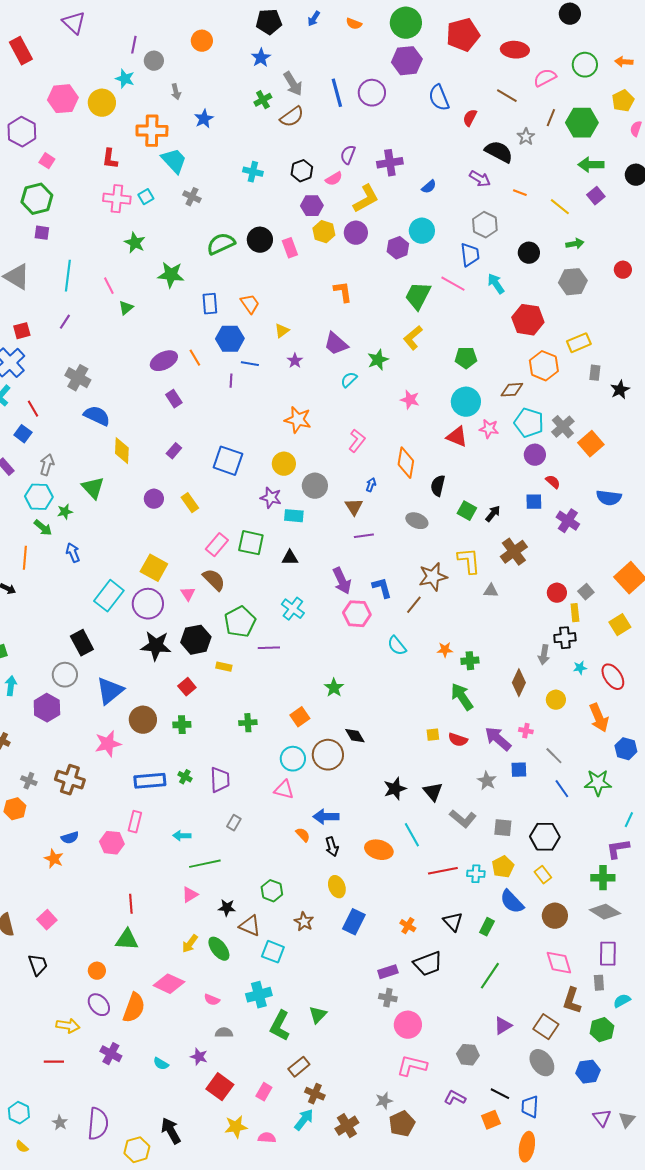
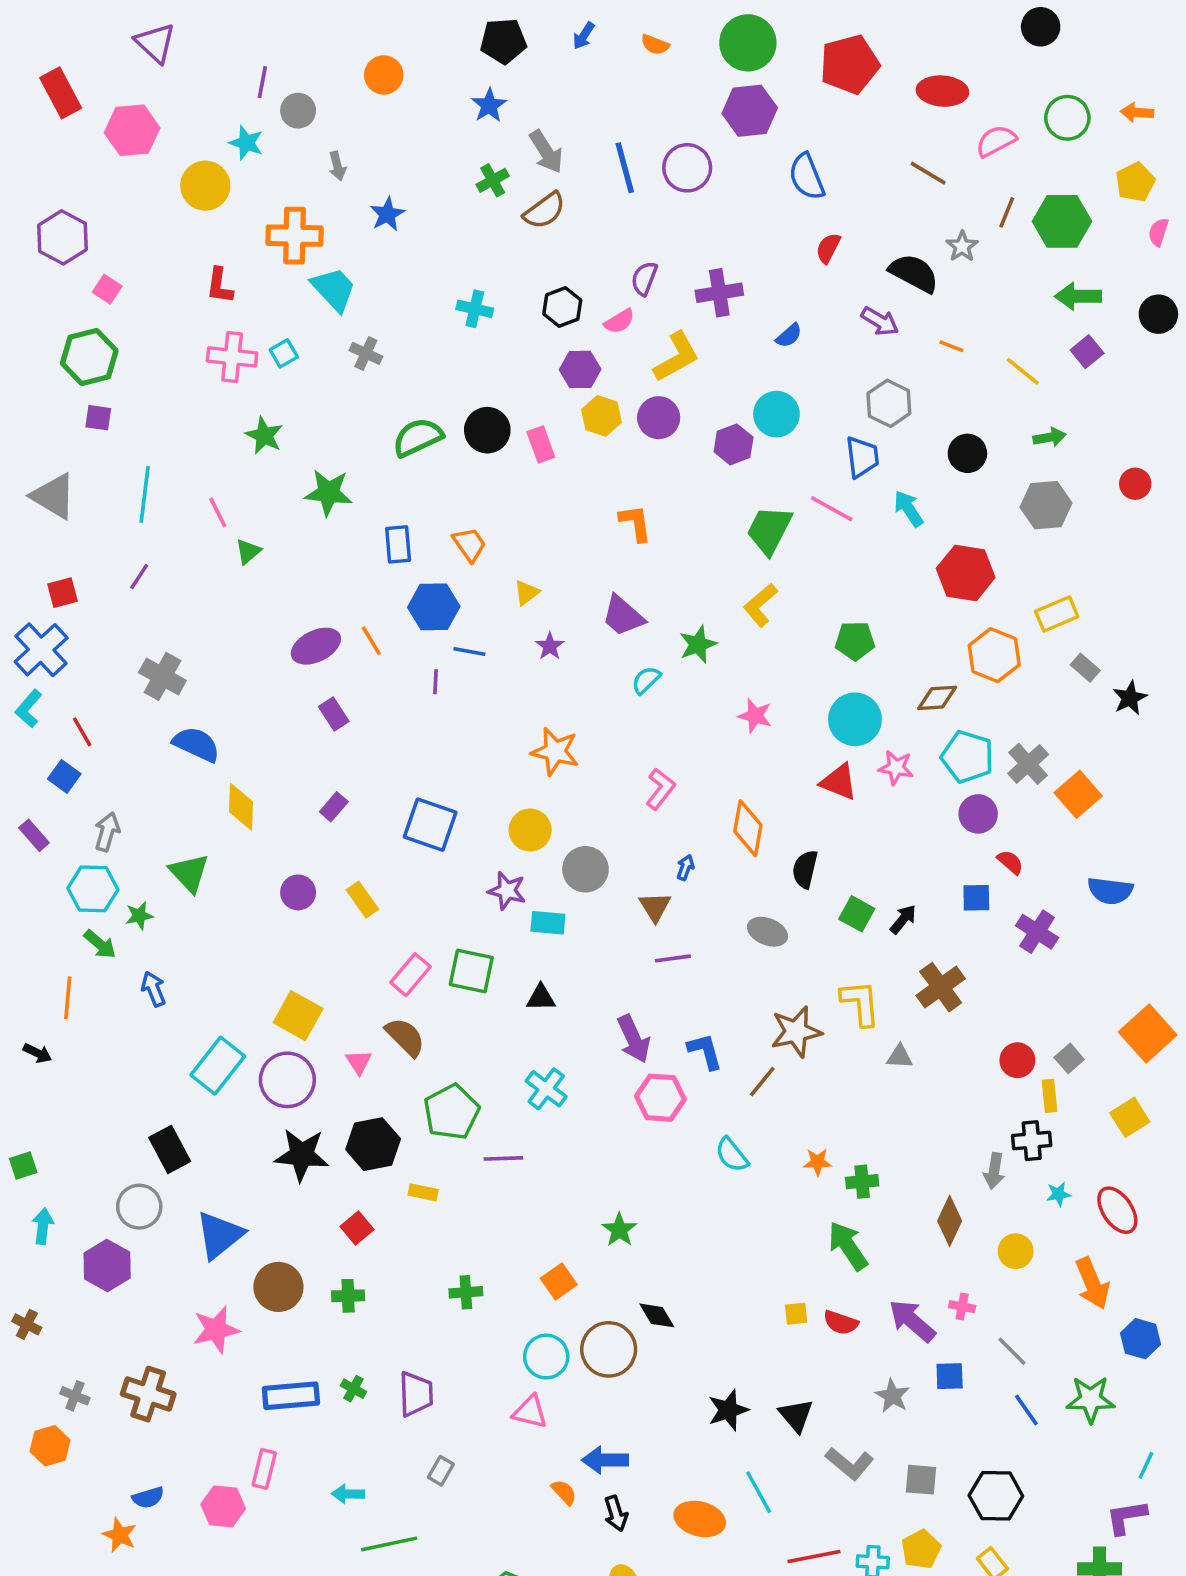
pink hexagon: (63, 99) -> (132, 130), moved
red semicircle: (470, 118) -> (828, 248), moved
gray rectangle: (595, 373) -> (1085, 668), turned -56

